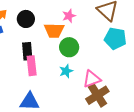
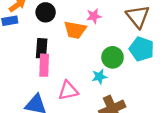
green circle: (69, 47) -> (113, 57), moved
cyan star: (66, 71) -> (99, 77), moved
pink triangle: (92, 79) -> (68, 91), moved

